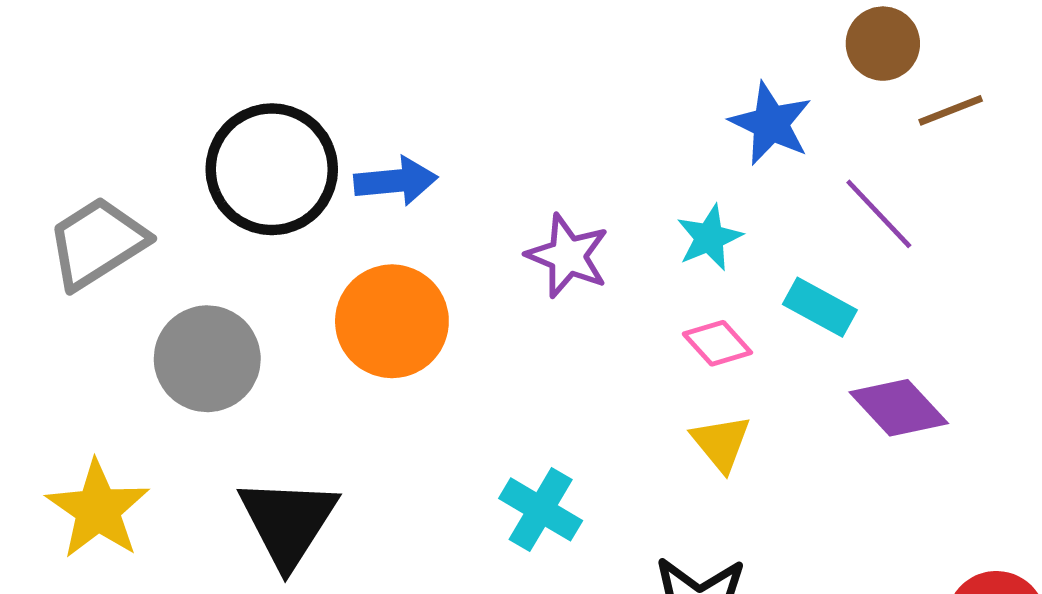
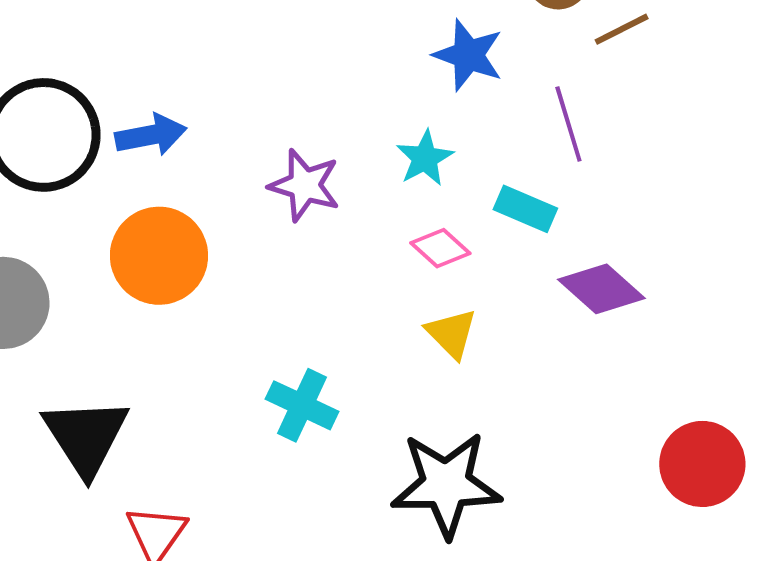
purple line: (879, 214) -> (568, 124), turned 32

